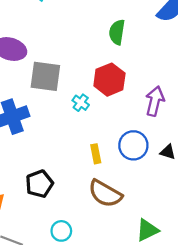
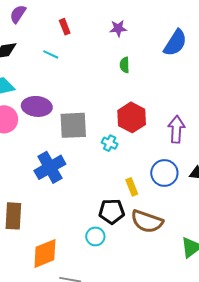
green semicircle: (117, 32) -> (125, 65), moved, size x0.7
black pentagon: (39, 184) -> (112, 211), moved, turned 30
cyan circle: (61, 231) -> (95, 236), moved

